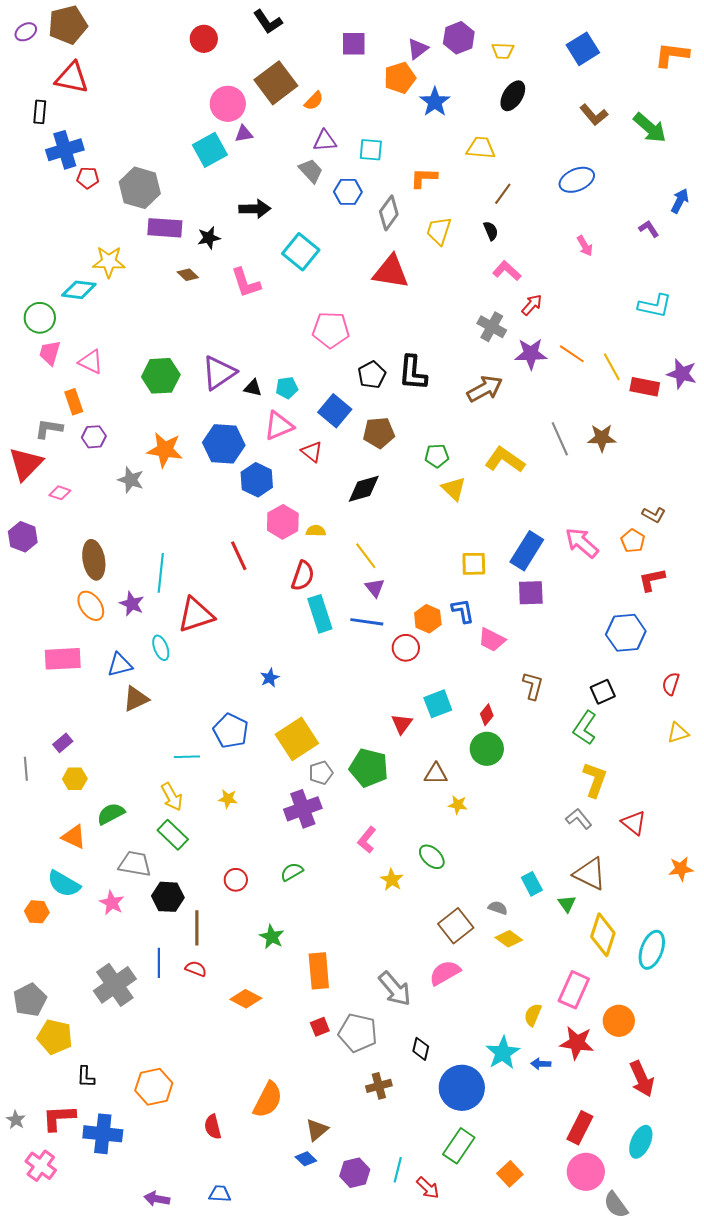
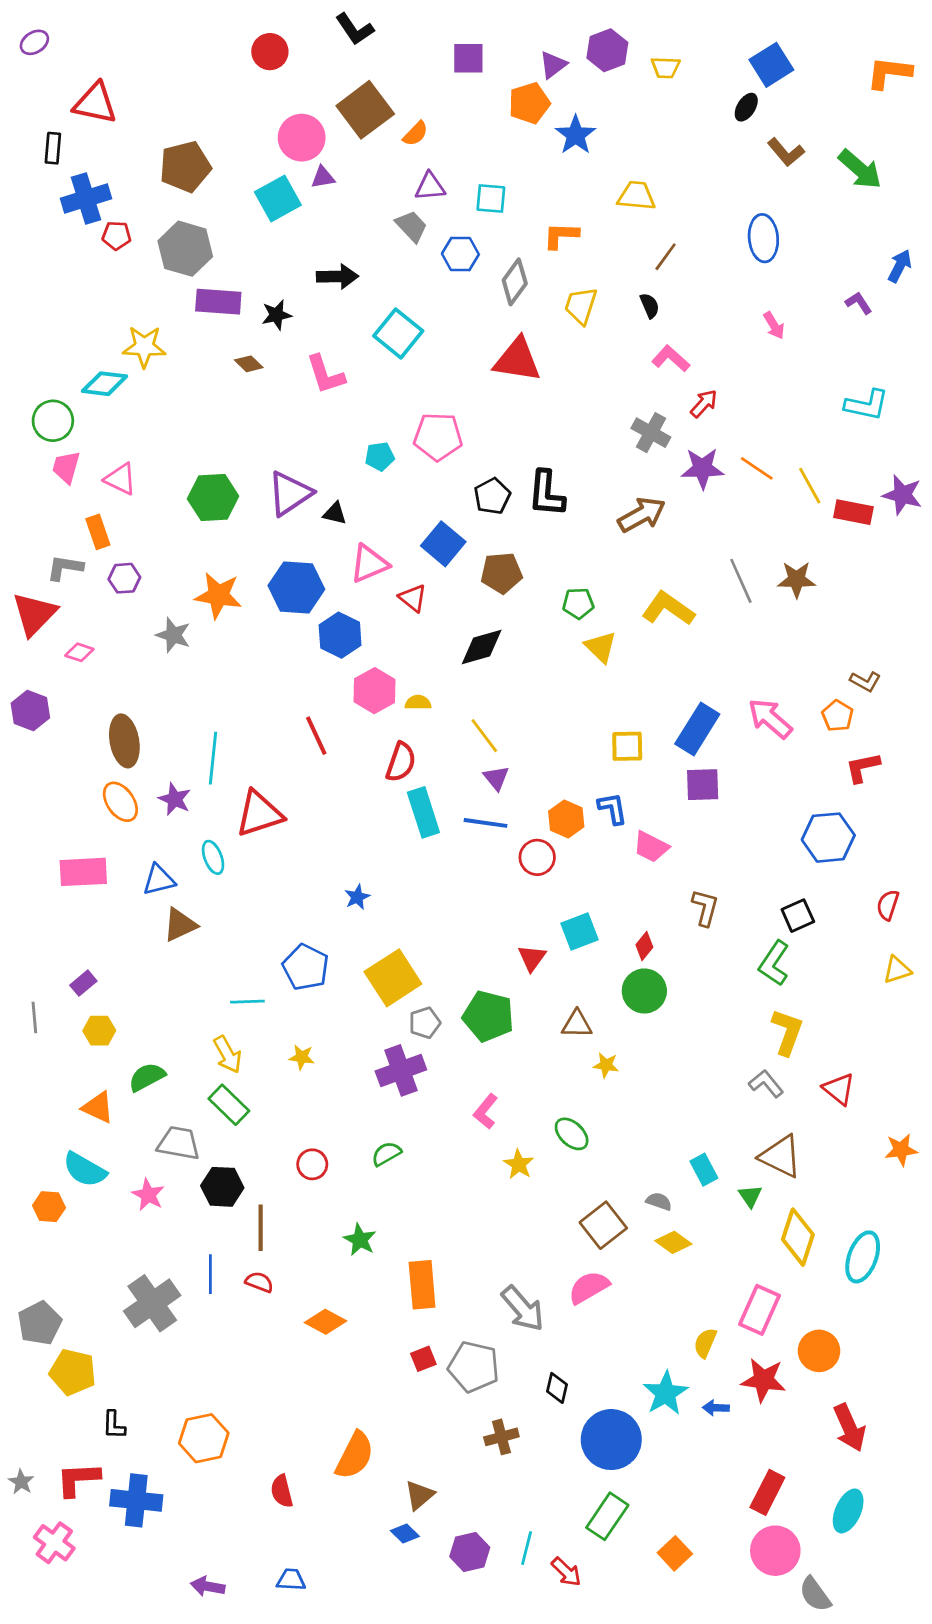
brown pentagon: (68, 25) -> (185, 167), moved
black ellipse: (513, 96) -> (746, 107), moved, size x0.7
blue ellipse: (577, 180) -> (763, 238), turned -72
cyan pentagon: (287, 388) -> (380, 456), moved

